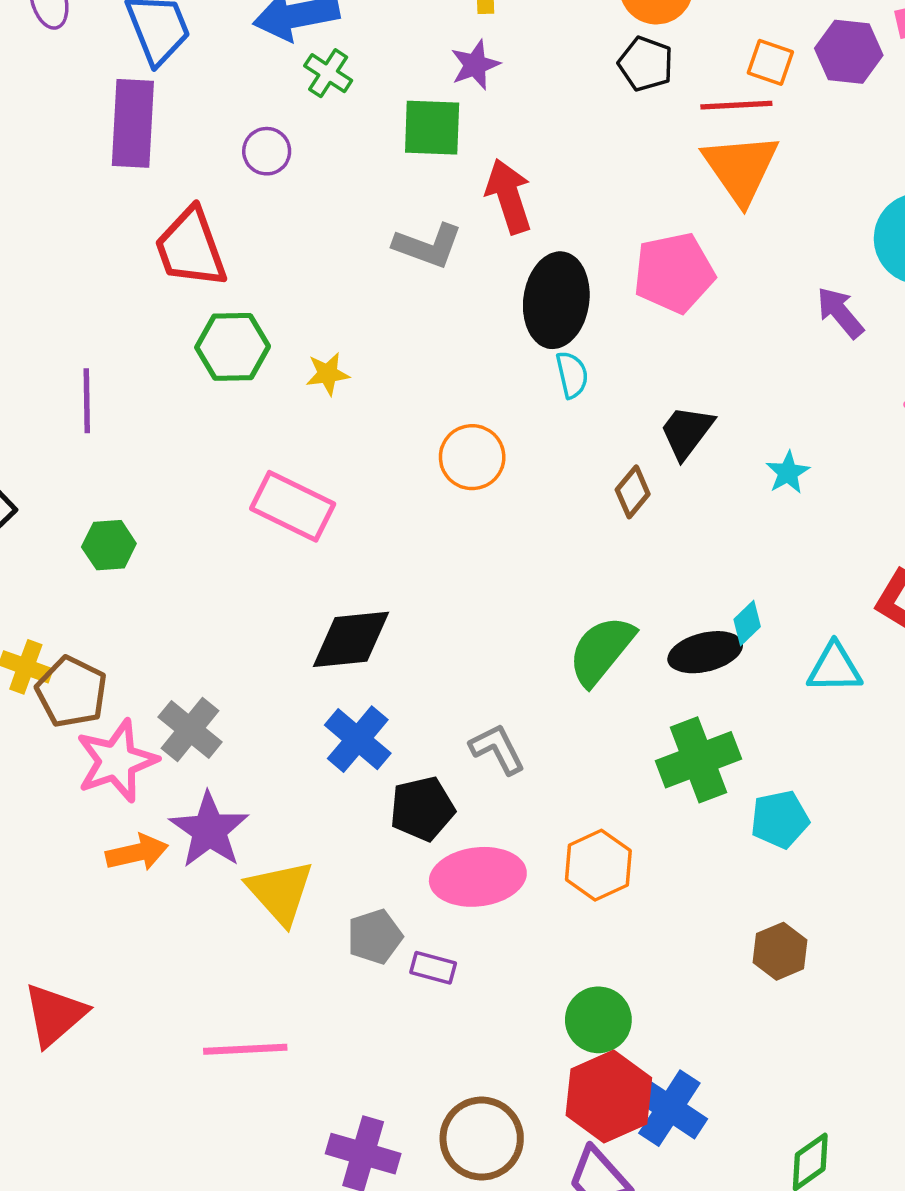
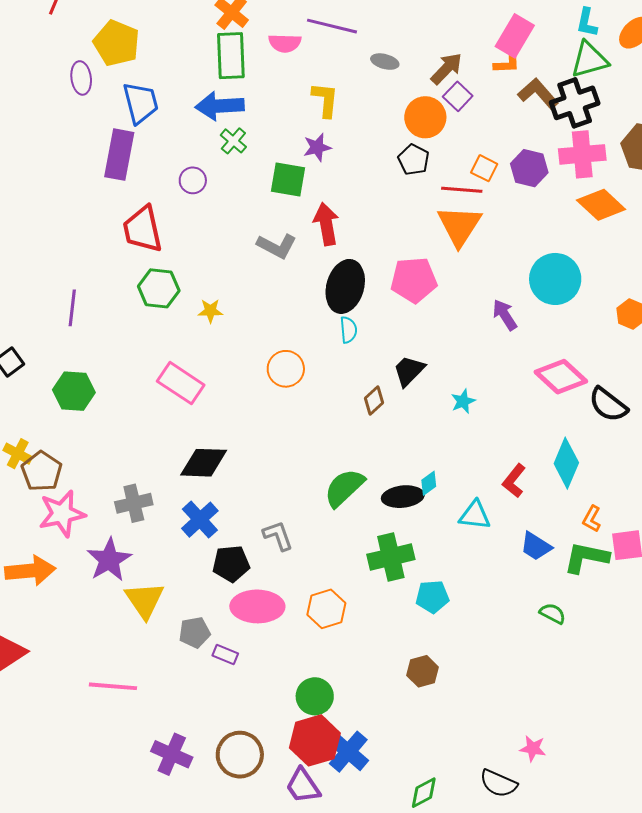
green hexagon: (109, 545) -> (74, 391), size x1.4
gray cross: (190, 729) -> (134, 503), moved, turned 30
orange arrow: (137, 853) -> (30, 571), moved, size x1.4

